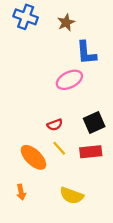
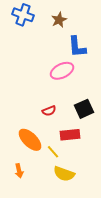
yellow line: (59, 148) -> (53, 152), moved
red rectangle: (91, 152) -> (70, 135), moved

